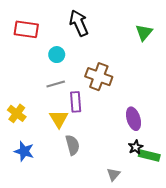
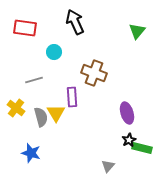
gray line: (56, 84) -> (34, 80), moved
gray semicircle: (72, 145) -> (41, 117), moved
blue star: (24, 151) -> (31, 153), moved

